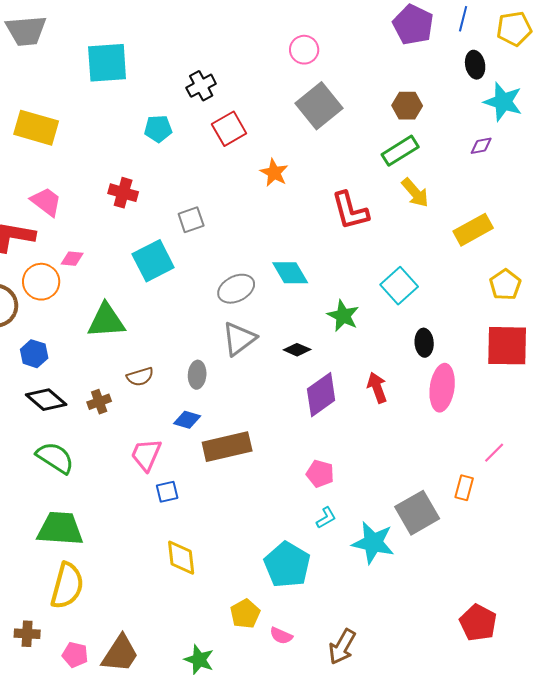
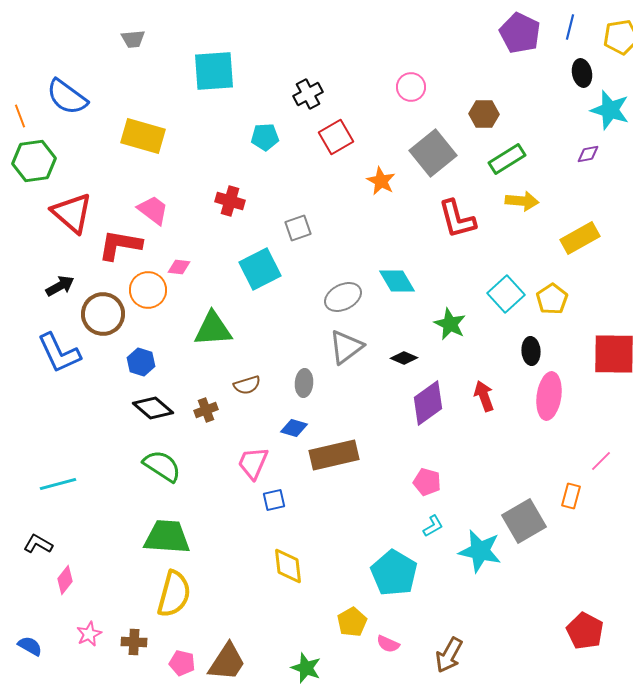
gray trapezoid: (26, 31) -> (133, 39), size x0.6
pink circle: (304, 50) -> (411, 87), moved
gray square: (319, 106) -> (433, 153), moved
brown hexagon: (407, 106) -> (484, 114), moved
yellow arrow: (415, 193) -> (522, 201), turned -44
yellow pentagon: (505, 285) -> (552, 299), moved

